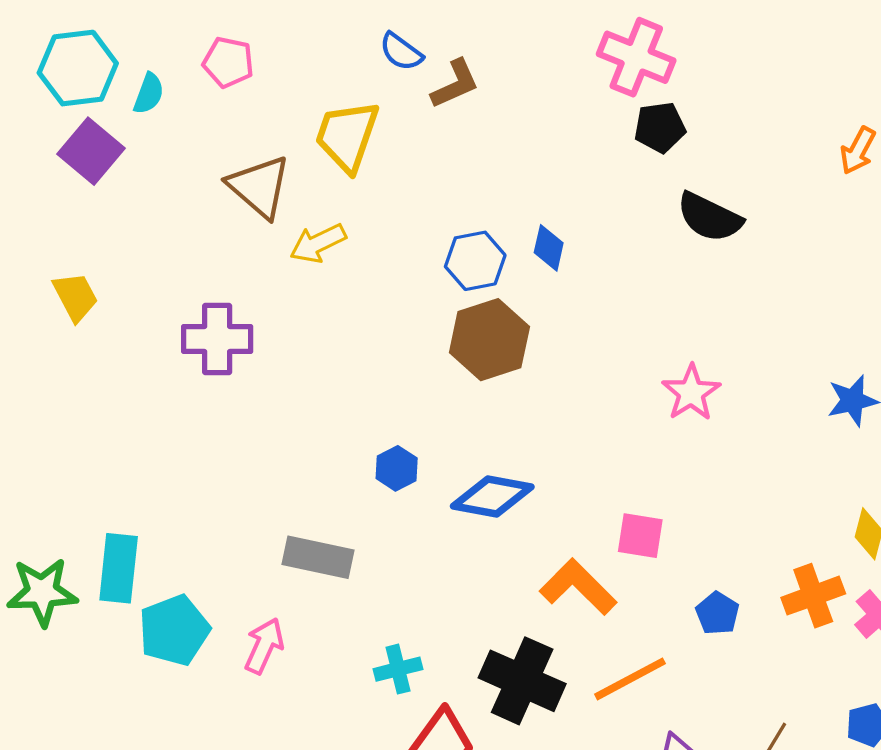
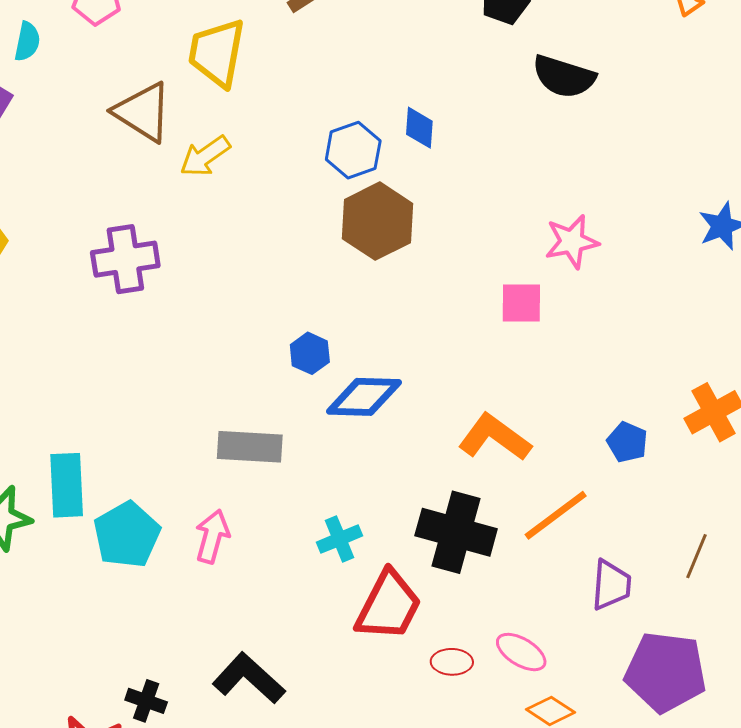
pink star: (691, 393) -> (572, 242), turned 30
blue diamond: (492, 497) -> (364, 397), moved
pink square: (640, 536) -> (521, 303), moved

